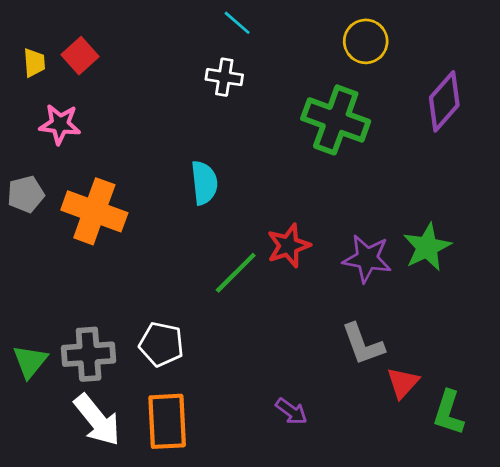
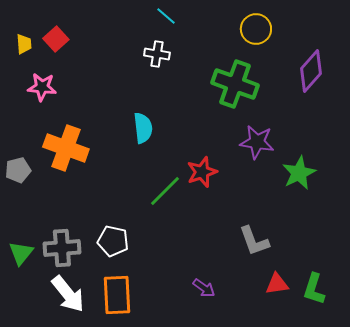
gray pentagon: (26, 194) -> (18, 170), moved
purple star: (367, 258) -> (257, 142), moved
red triangle: (403, 383) -> (277, 284), moved, turned 40

